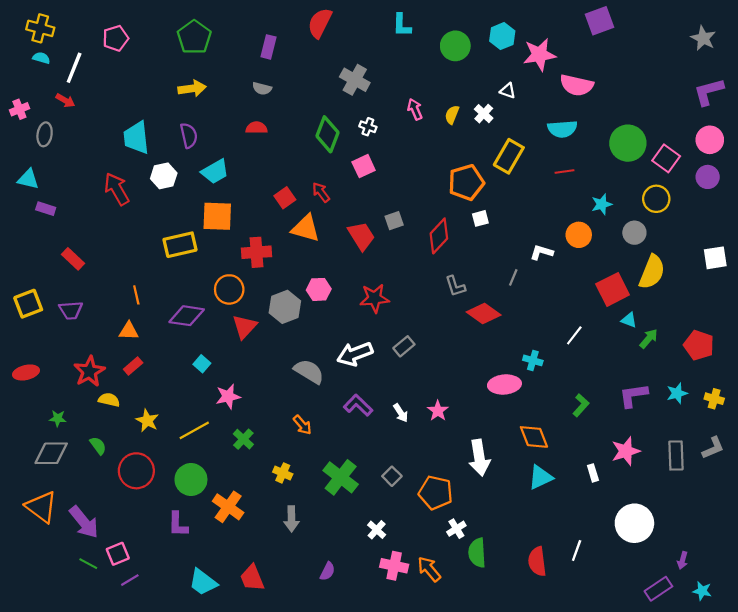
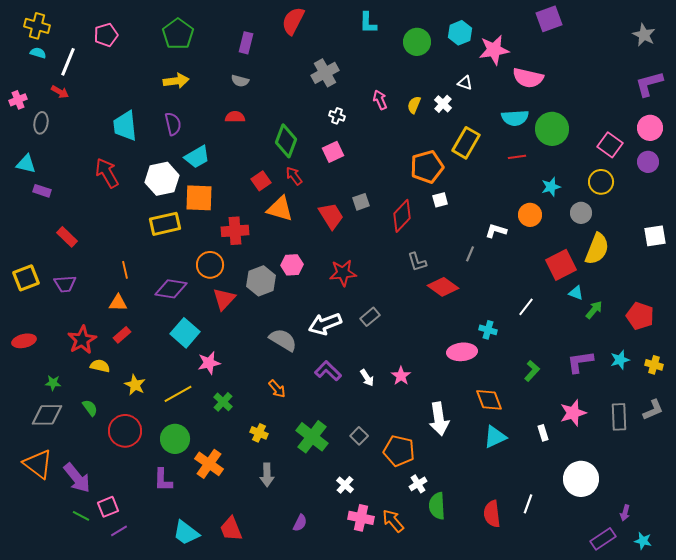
gray cross: (355, 80) -> (325, 73), turned 32
green diamond: (327, 134) -> (286, 141), moved
green circle: (628, 143) -> (552, 129), moved
white hexagon: (164, 176) -> (162, 179), moved, size x1.4
cyan square: (202, 364) -> (185, 333), size x1.8

